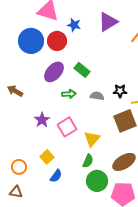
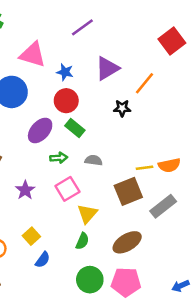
red circle: (57, 41) -> (66, 101), moved
black star: (120, 91) -> (122, 108), moved
pink square: (67, 127) -> (67, 189), moved
green circle: (97, 181) -> (90, 280), moved

